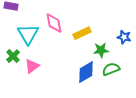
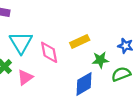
pink diamond: (54, 23) -> (49, 52), moved
green semicircle: (111, 69) -> (121, 74), moved

